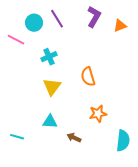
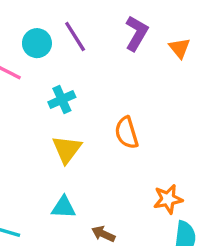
orange triangle: (120, 26) -> (180, 48), turned -48
orange star: (98, 114) -> (168, 199), moved

